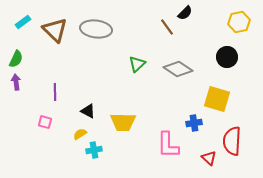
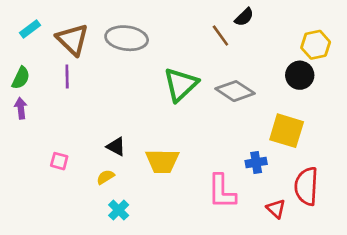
yellow hexagon: (239, 22) -> (316, 45), moved
green triangle: (137, 64) -> (181, 84), size x1.6
purple line: (55, 92) -> (67, 77), moved
cyan cross: (94, 150) -> (119, 210), moved, turned -35

